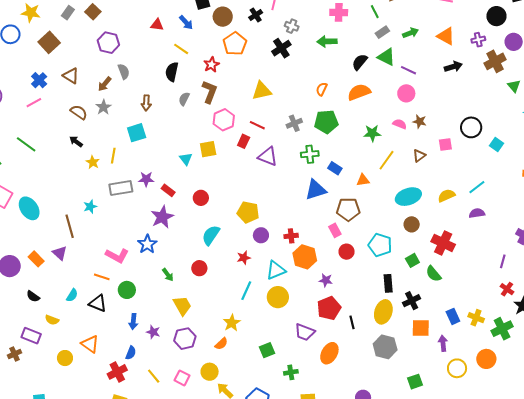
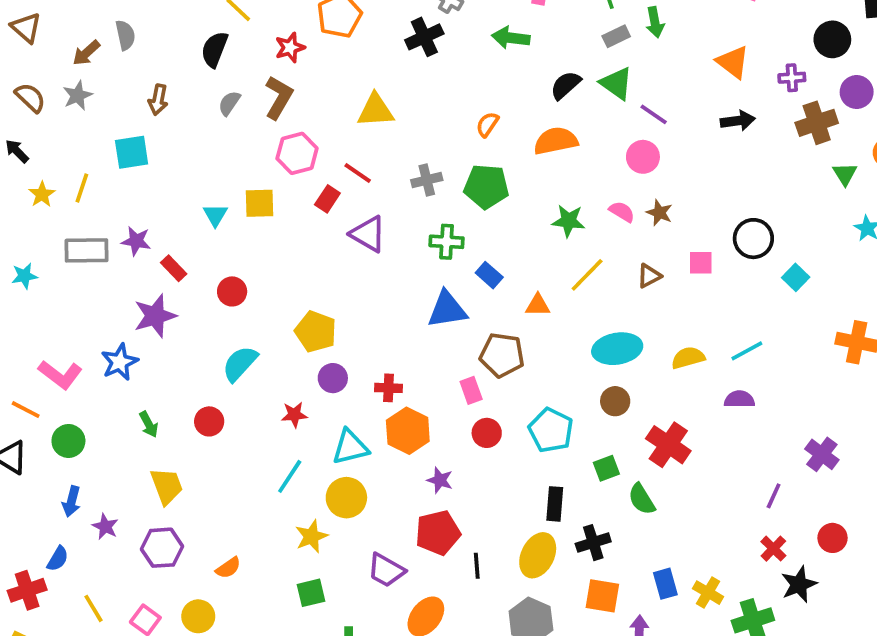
green arrow: (411, 33) -> (655, 22), moved, turned 91
yellow star: (232, 323) -> (311, 536), moved

